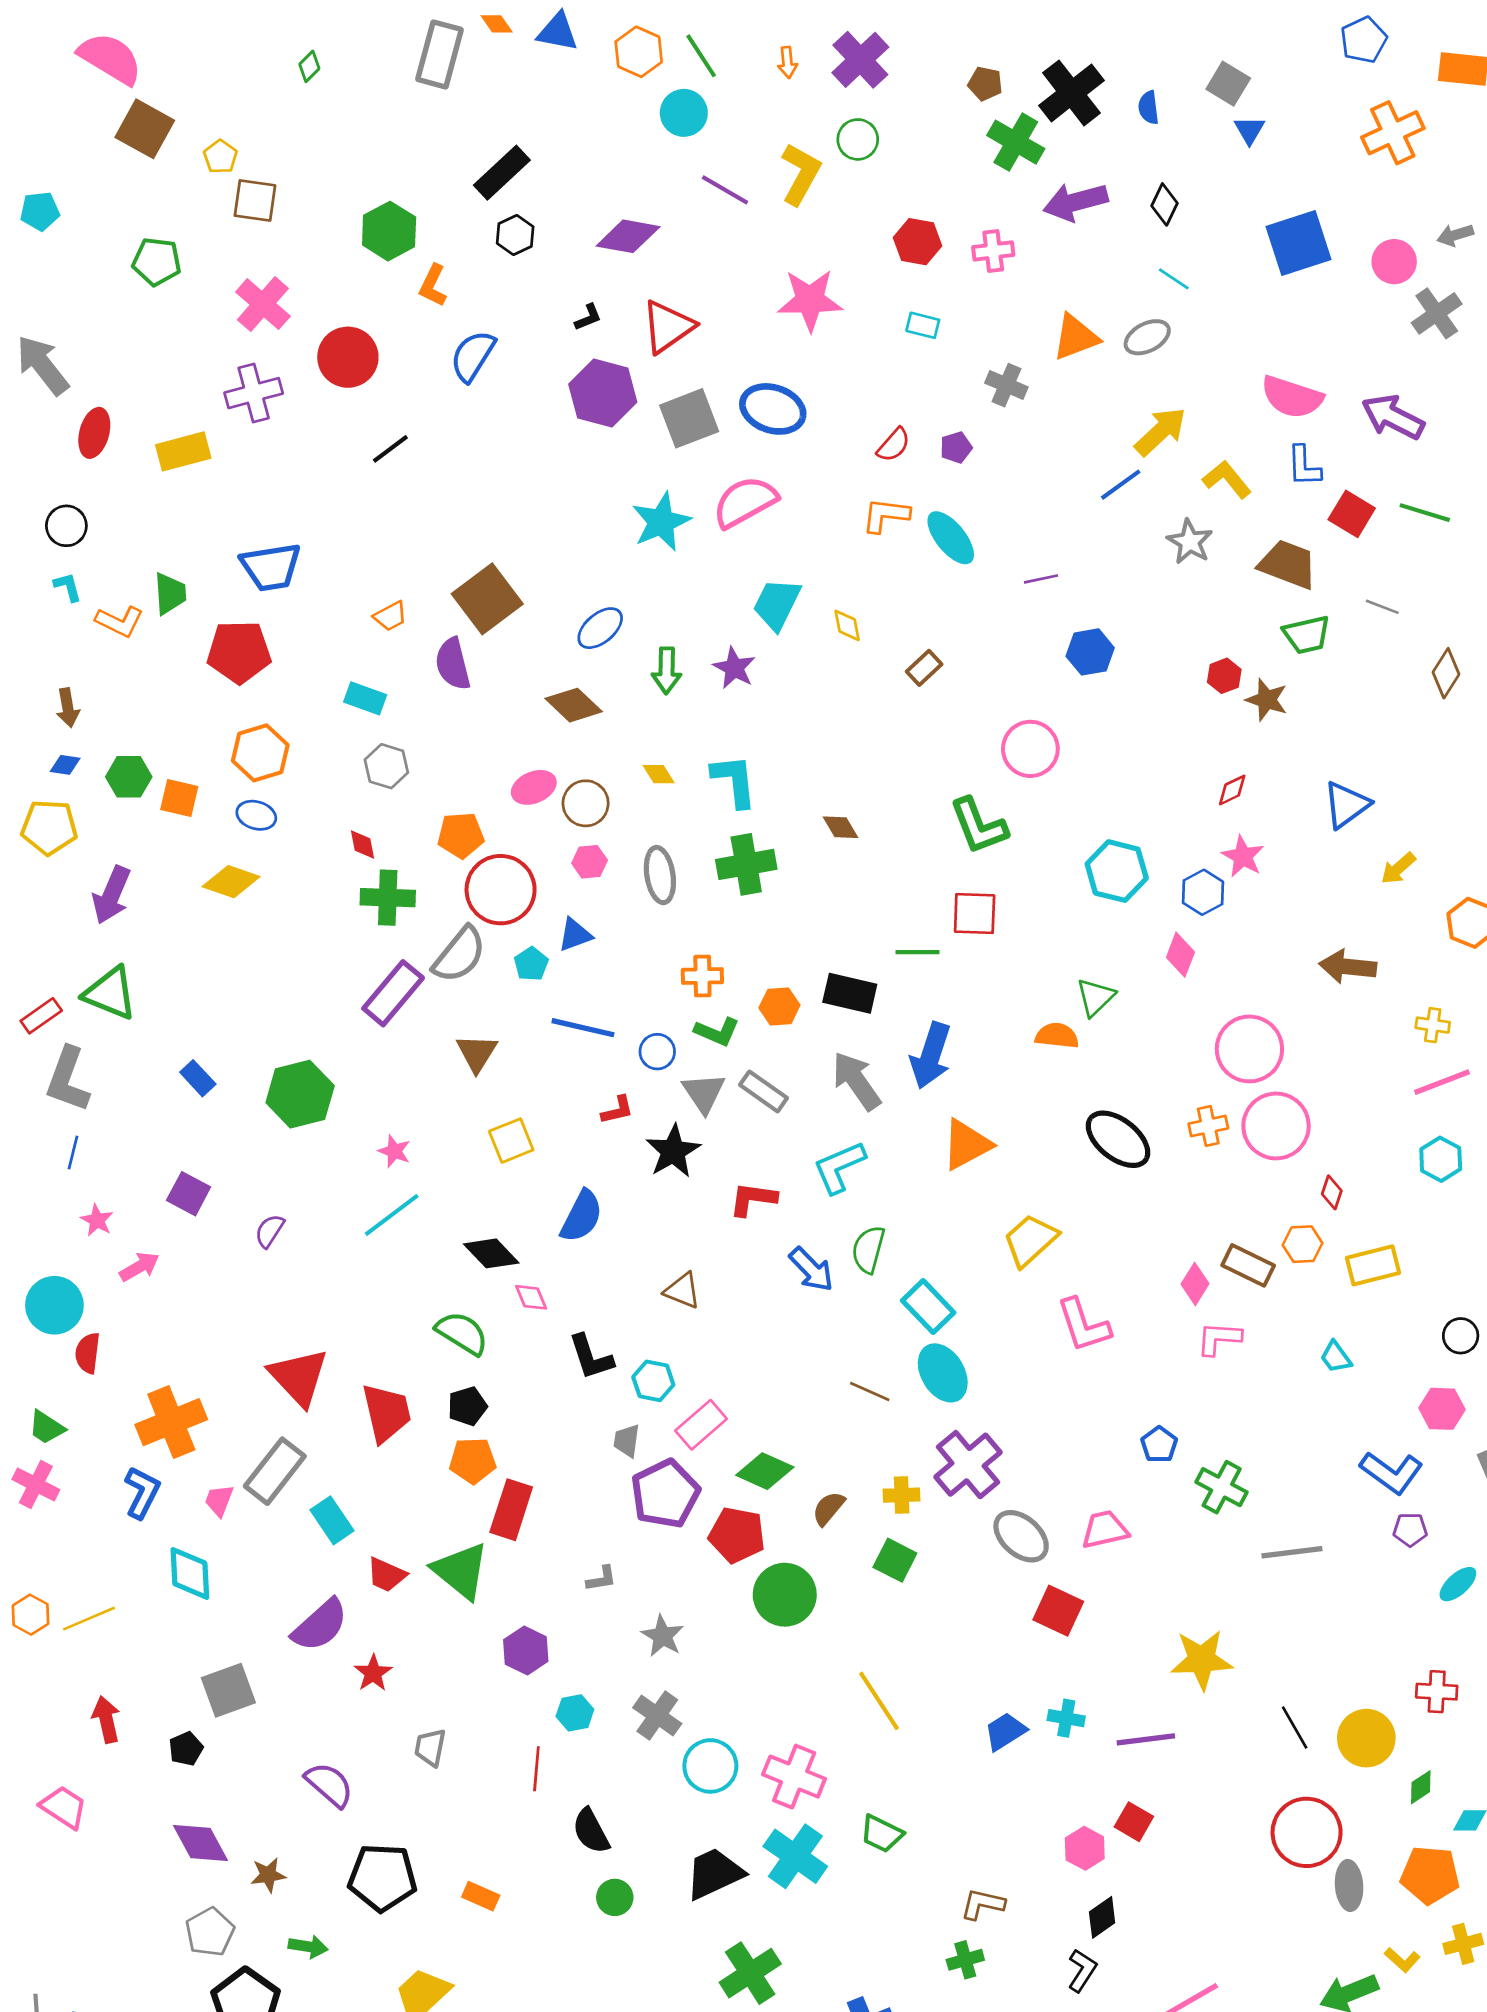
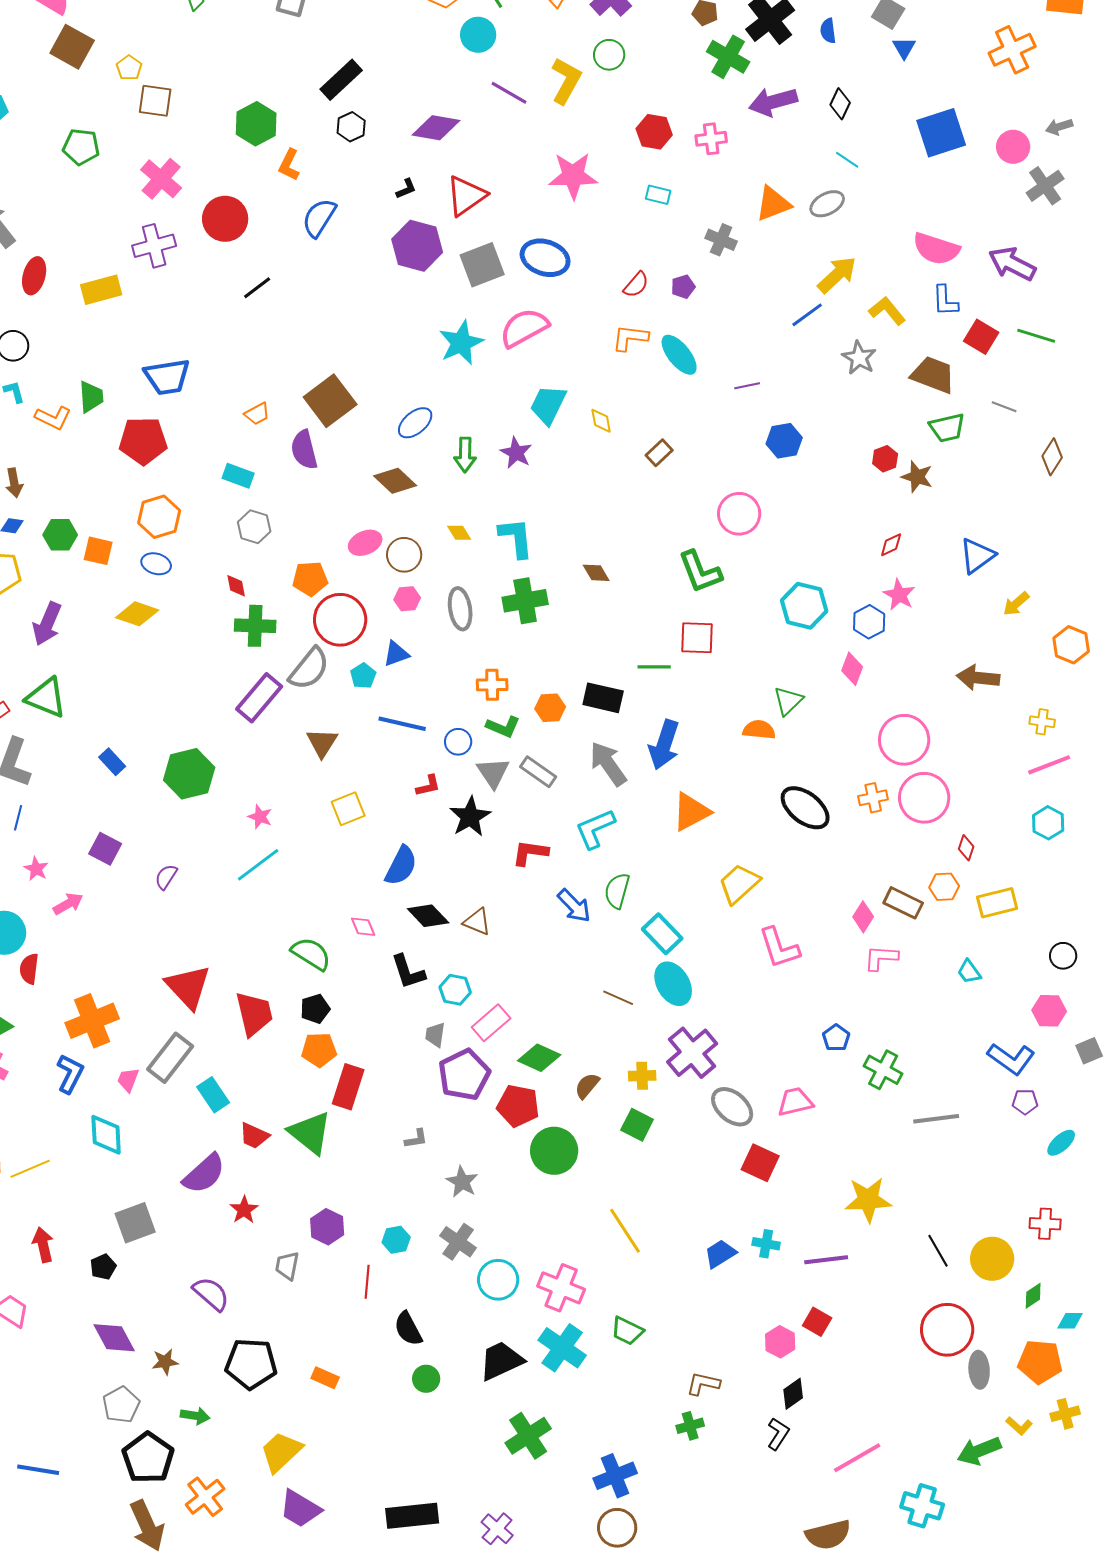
black diamond: (491, 1253) -> (428, 916), moved
purple hexagon: (526, 1650) -> (327, 1227), moved

